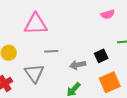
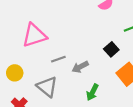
gray arrow: (78, 65) -> (80, 67), moved

